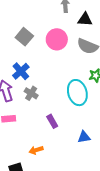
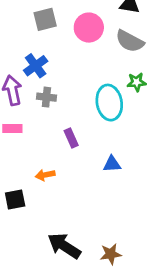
gray square: (24, 37) -> (45, 19), turned 30
gray cross: (31, 93) -> (46, 97), turned -32

